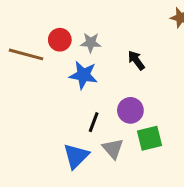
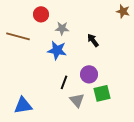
red circle: (60, 40) -> (41, 14), moved
blue triangle: (76, 156) -> (23, 105), moved, turned 36

